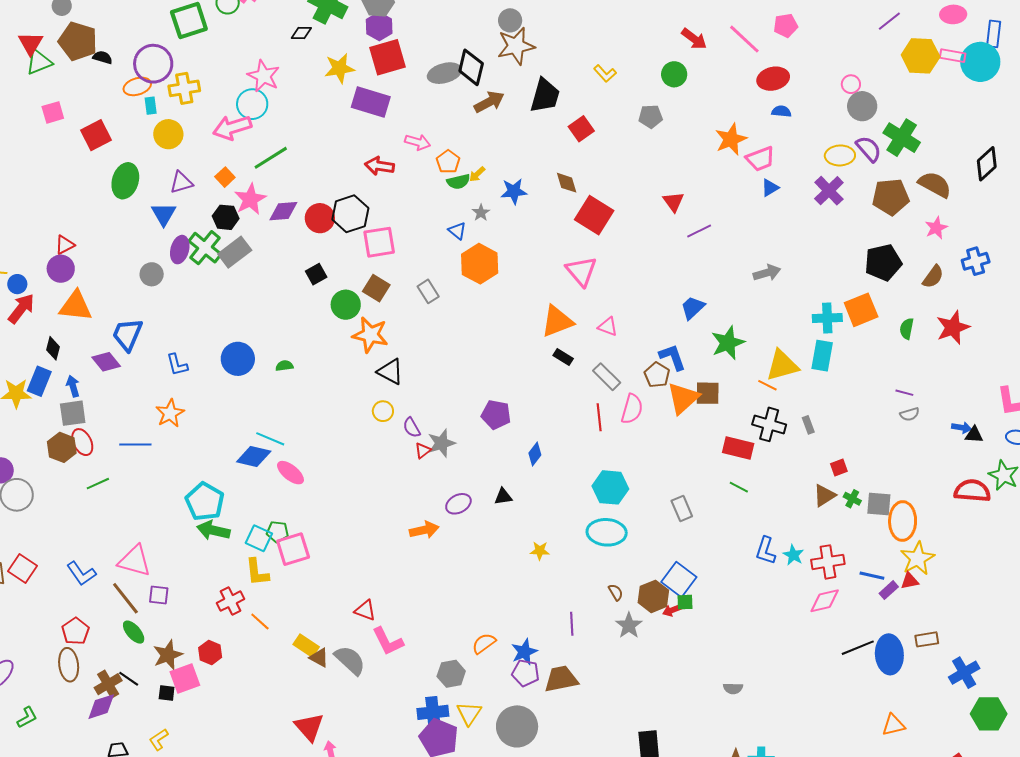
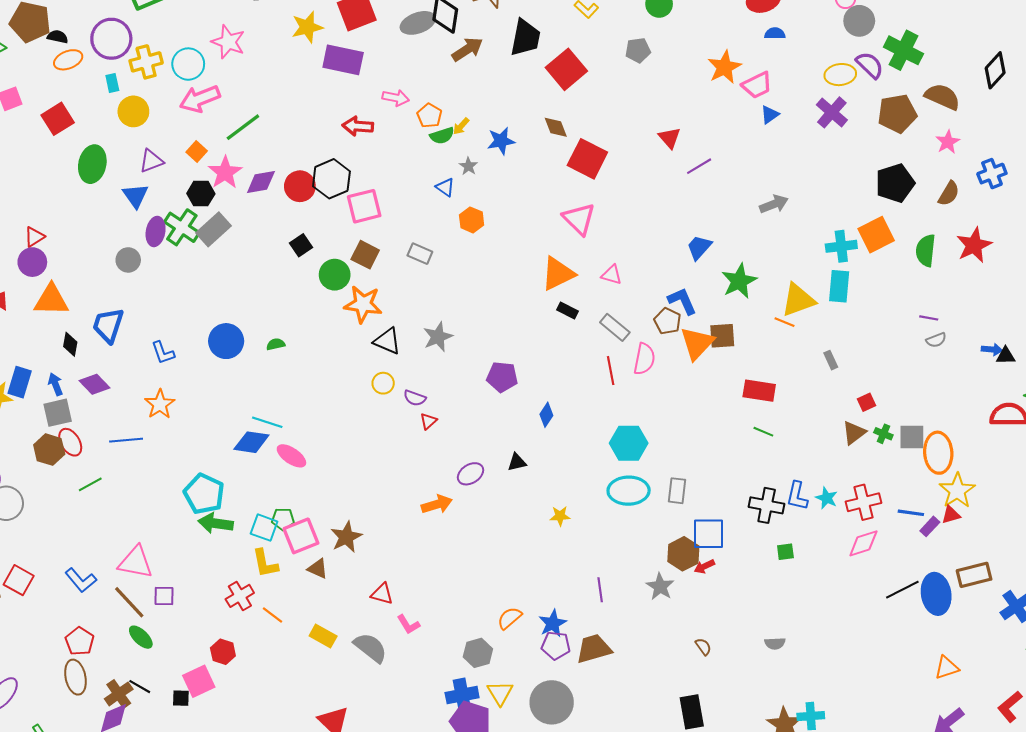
orange ellipse: (137, 86) -> (68, 60), moved
cyan circle: (252, 104) -> (188, 64), moved
red square: (581, 129) -> (566, 69), size x1.5
orange hexagon: (480, 264) -> (472, 220), size x0.6
gray rectangle: (428, 291) -> (420, 254), turned -30
green semicircle: (907, 329) -> (926, 250), size x1.4
black diamond: (53, 348) -> (70, 344), moved
purple diamond: (106, 362) -> (94, 384), moved
black cross: (769, 424) -> (767, 505), moved
purple semicircle: (412, 428) -> (415, 398), turned -35
gray star: (441, 443) -> (438, 337), moved
gray rectangle: (682, 508) -> (677, 491), moved, turned 35
blue square: (679, 579) -> (709, 534), turned -32
brown semicircle: (616, 592) -> (703, 647), moved
green square: (685, 602) -> (785, 552), moved
brown rectangle: (927, 639) -> (974, 575), size x1.4
pink L-shape: (388, 641) -> (408, 624), size x0.7
brown star: (168, 655) -> (346, 537), moved
brown triangle: (319, 658) -> (318, 569), moved

